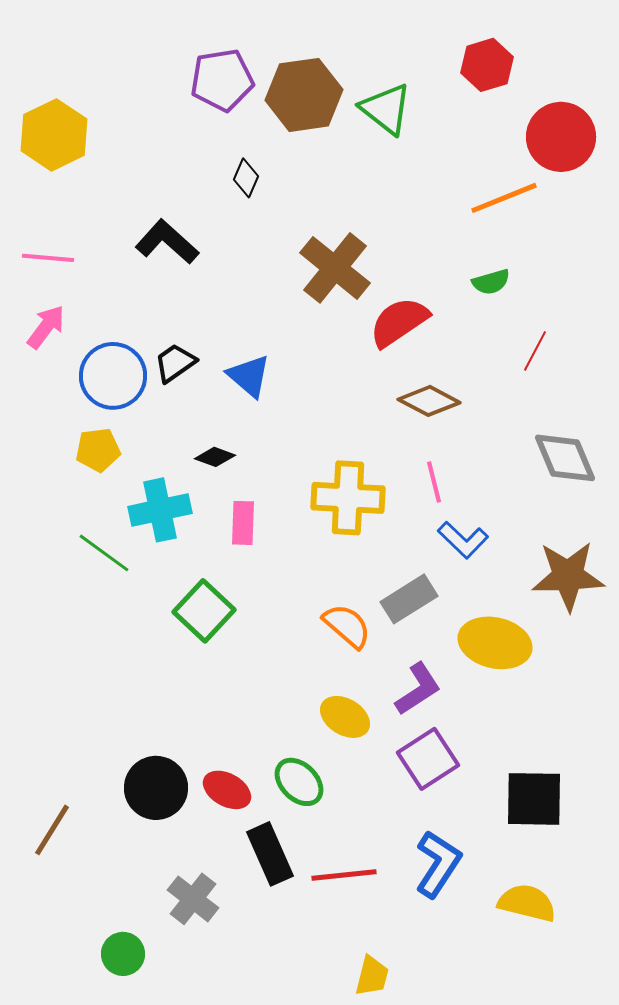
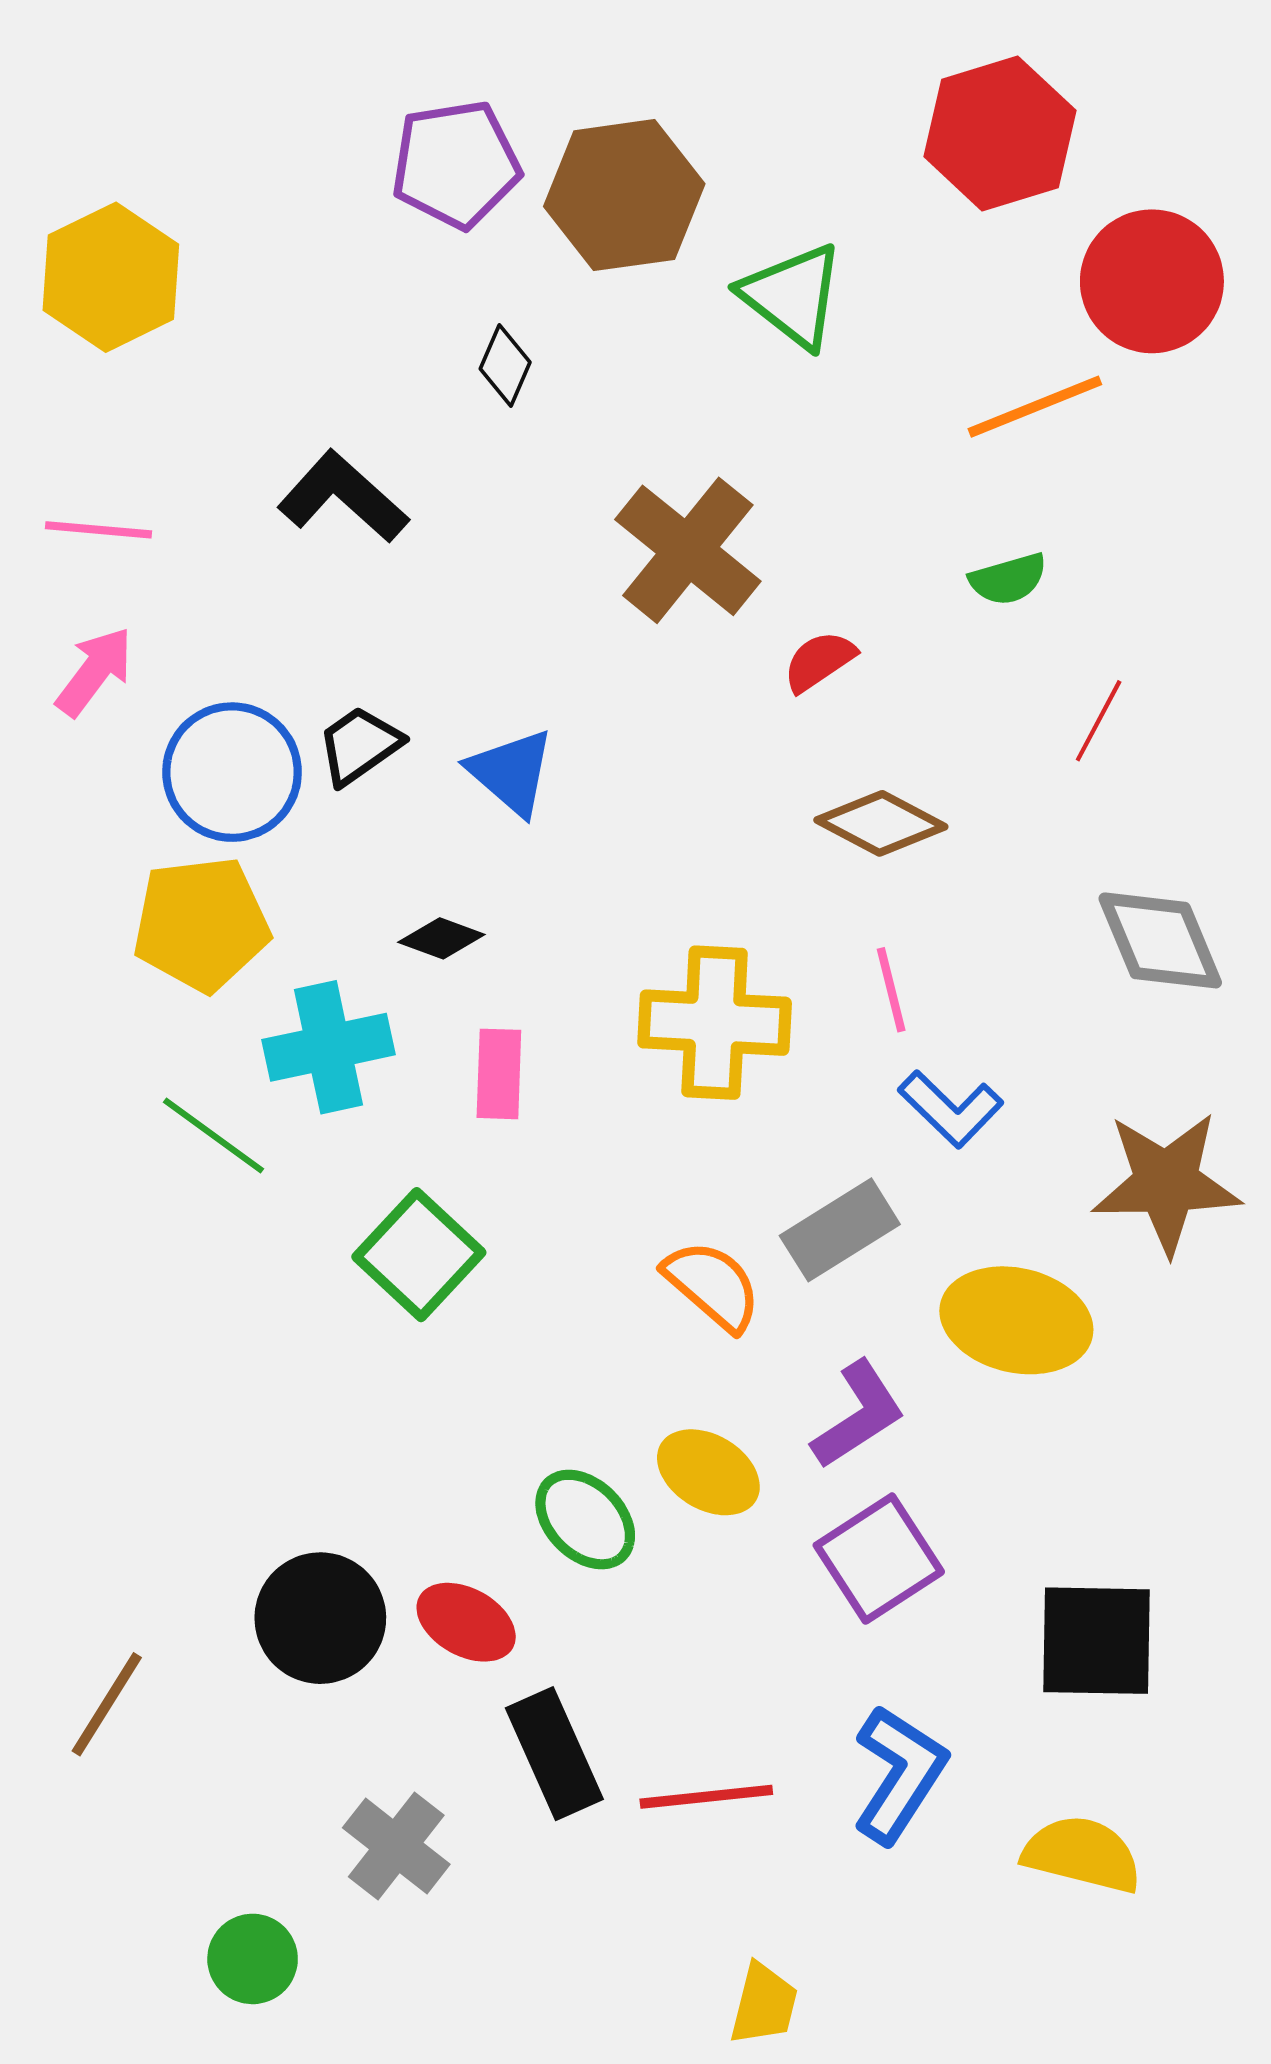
red hexagon: (487, 65) -> (1000, 133), size x1.4
green triangle: (386, 109) -> (793, 296), moved
red semicircle: (399, 322) -> (819, 661), size x0.6
yellow pentagon: (98, 450) -> (201, 924), size x1.5
green ellipse: (299, 782) -> (585, 1520), moved

